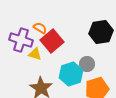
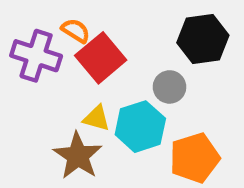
yellow triangle: (35, 54) -> (97, 118), moved
gray circle: (87, 64) -> (169, 87), moved

